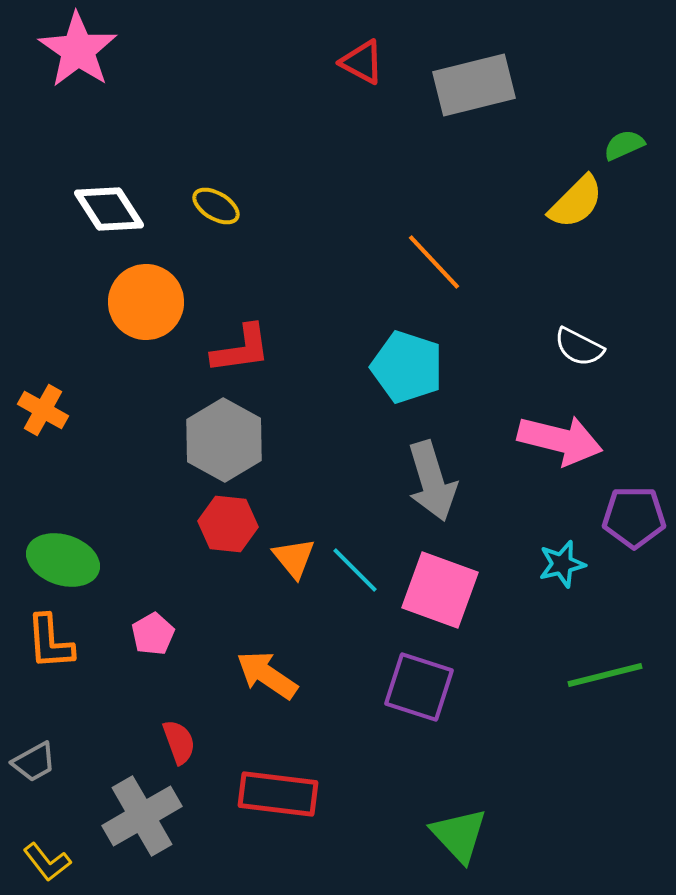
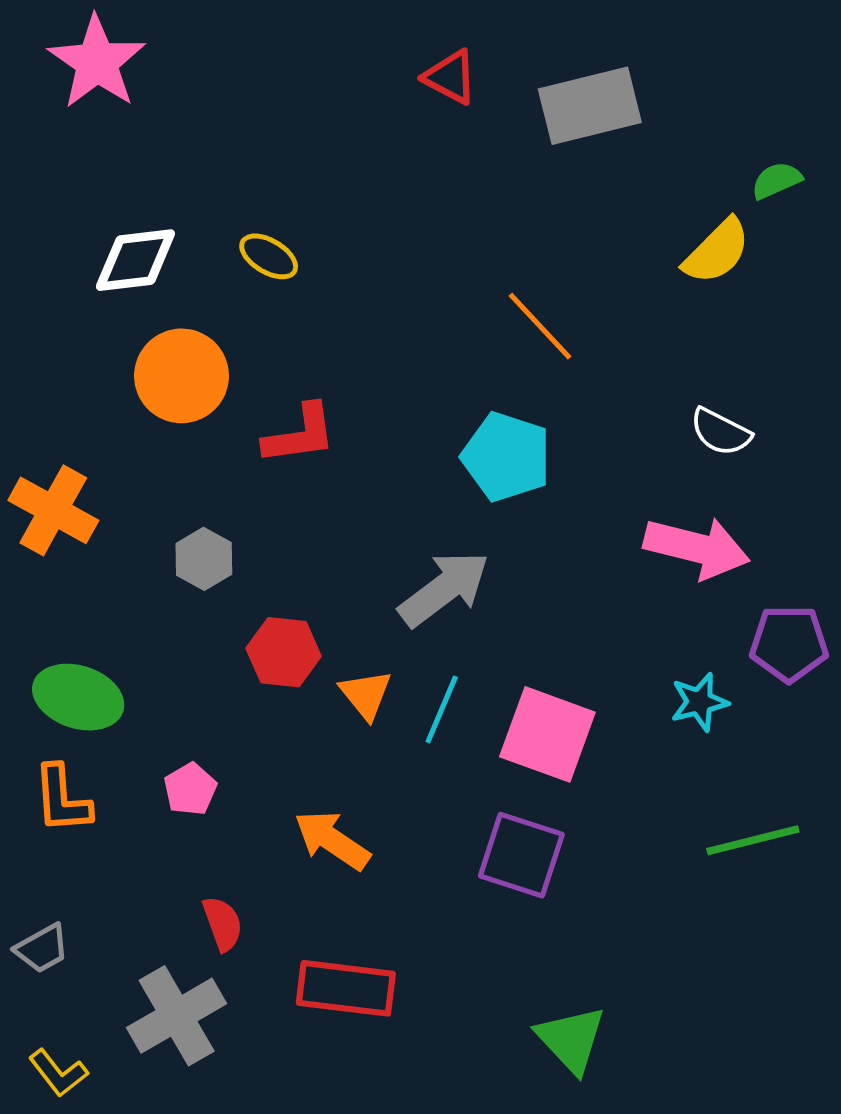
white diamond: (109, 209) -> (135, 260), turned -64
orange cross: (43, 410) -> (53, 510), size x1.4
gray hexagon: (224, 440) -> (204, 559), moved, size x0.6
gray arrow: (432, 481) -> (444, 589), moved, turned -110
cyan line: (355, 570) -> (442, 709), turned 68

